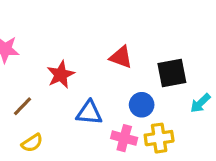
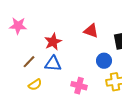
blue triangle: (89, 113) -> (53, 64), moved
pink cross: (124, 138) -> (79, 86), moved

